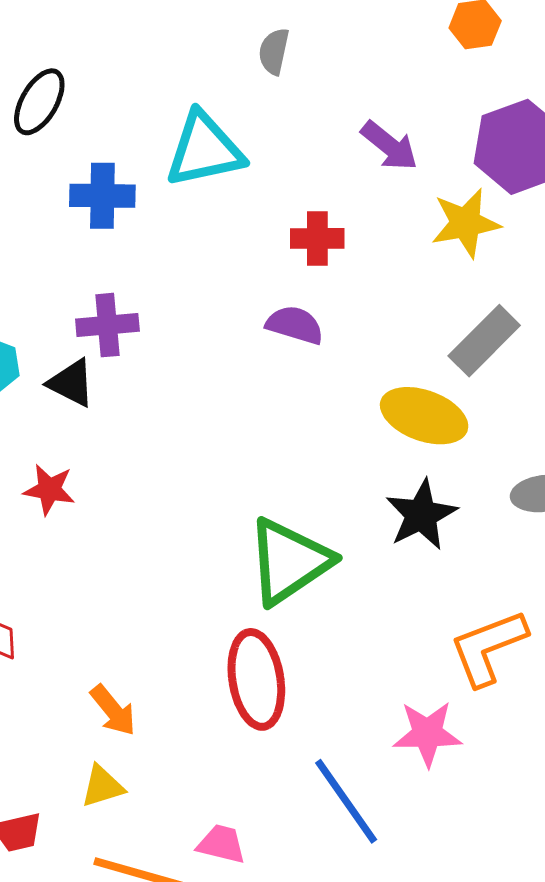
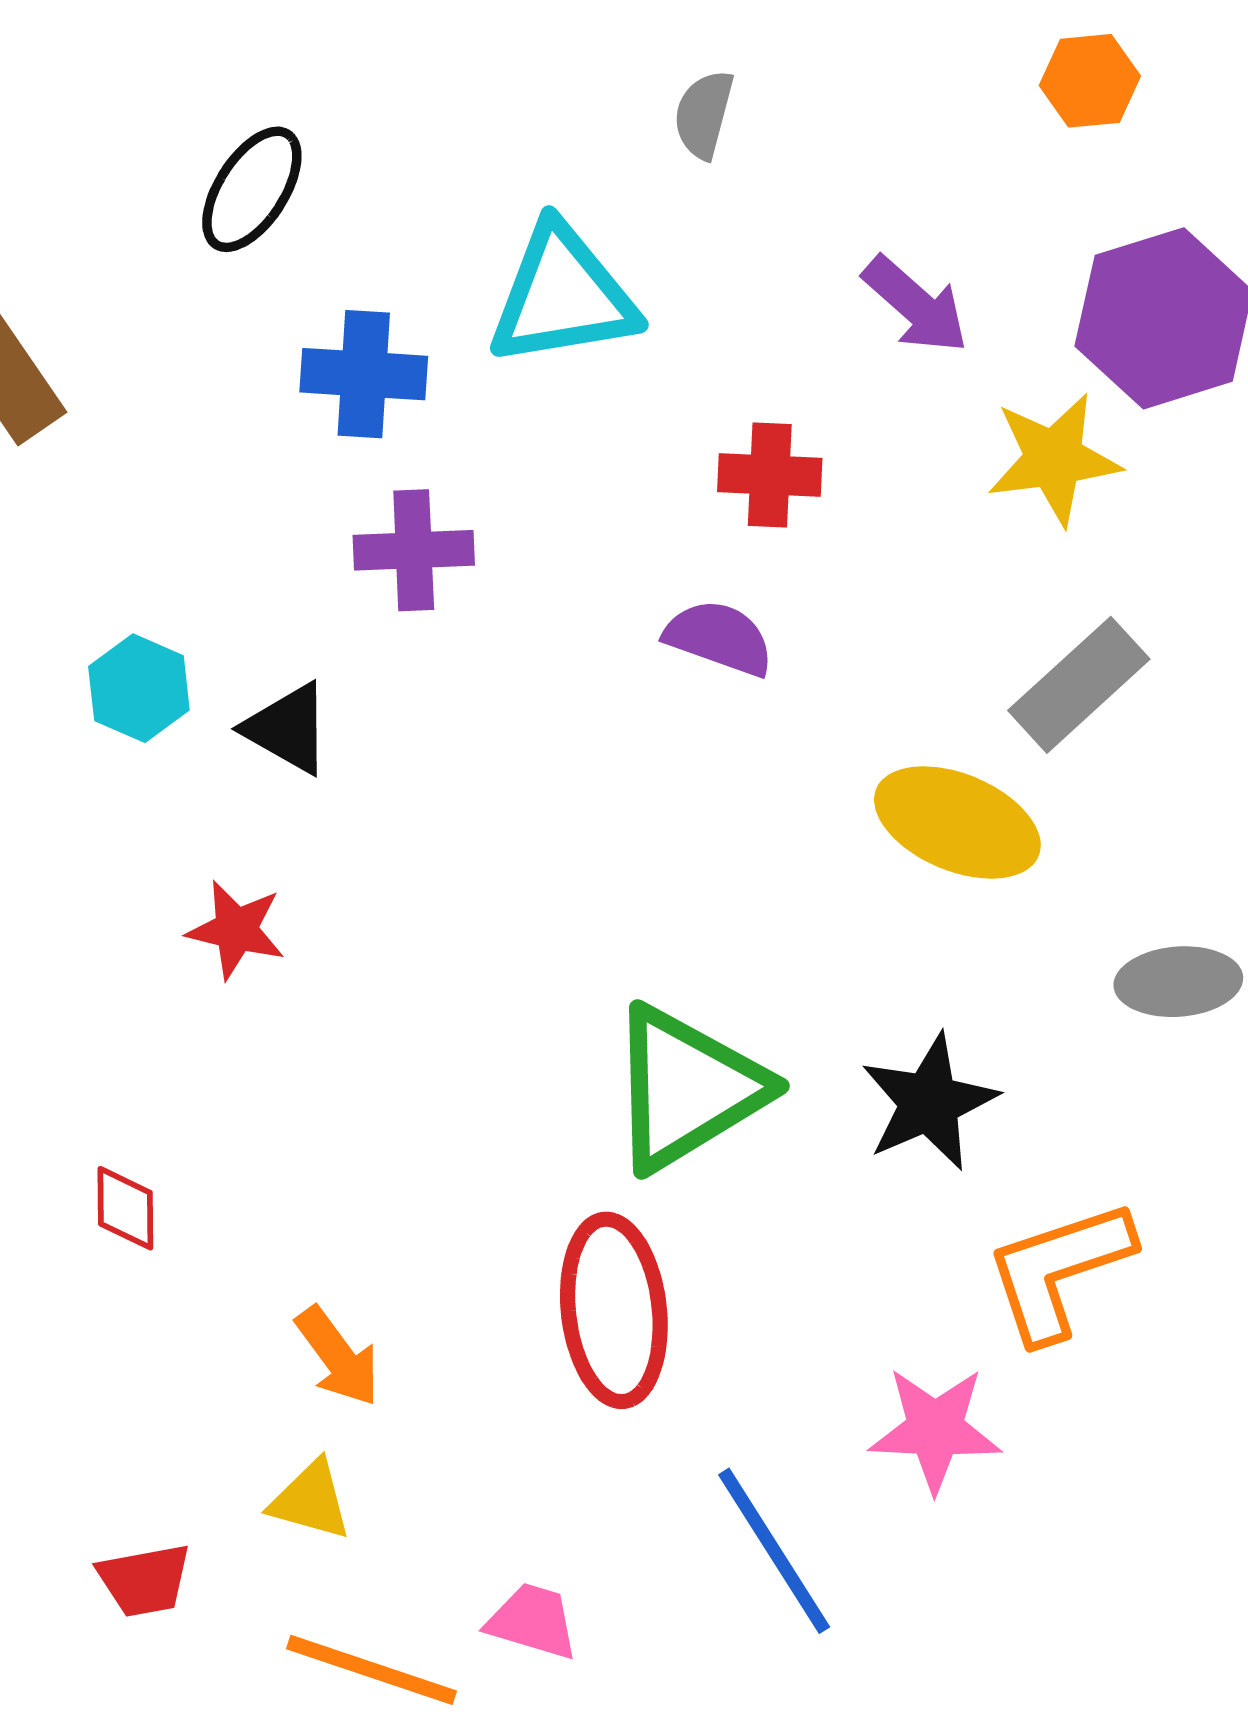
purple cross: (107, 325) -> (414, 550), moved
black star: (421, 515) -> (929, 1102), moved
yellow triangle: (102, 786) -> (311, 1500), turned 30

